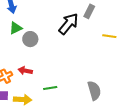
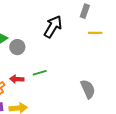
gray rectangle: (89, 11) -> (85, 11), moved
green line: (50, 88) -> (40, 73), moved

